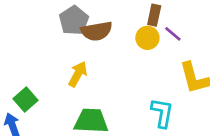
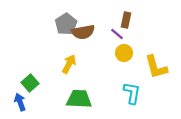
purple line: (173, 34) -> (117, 34), moved
yellow circle: (147, 38) -> (124, 53), moved

